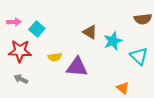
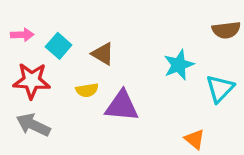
brown triangle: (90, 32) -> (103, 54), moved
cyan triangle: (139, 56) -> (220, 89), turned 30
gray arrow: (21, 79) -> (33, 125), size x1.5

